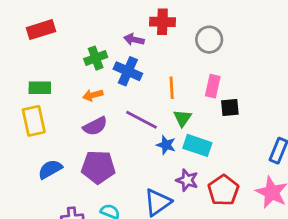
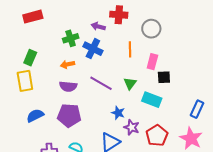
green rectangle: (40, 88) -> (30, 58), turned -70
orange line: (172, 88) -> (130, 49), moved
purple semicircle: (95, 126) -> (68, 86), turned 30
blue star: (166, 145) -> (118, 113), moved
cyan rectangle: (197, 145) -> (152, 100), moved

